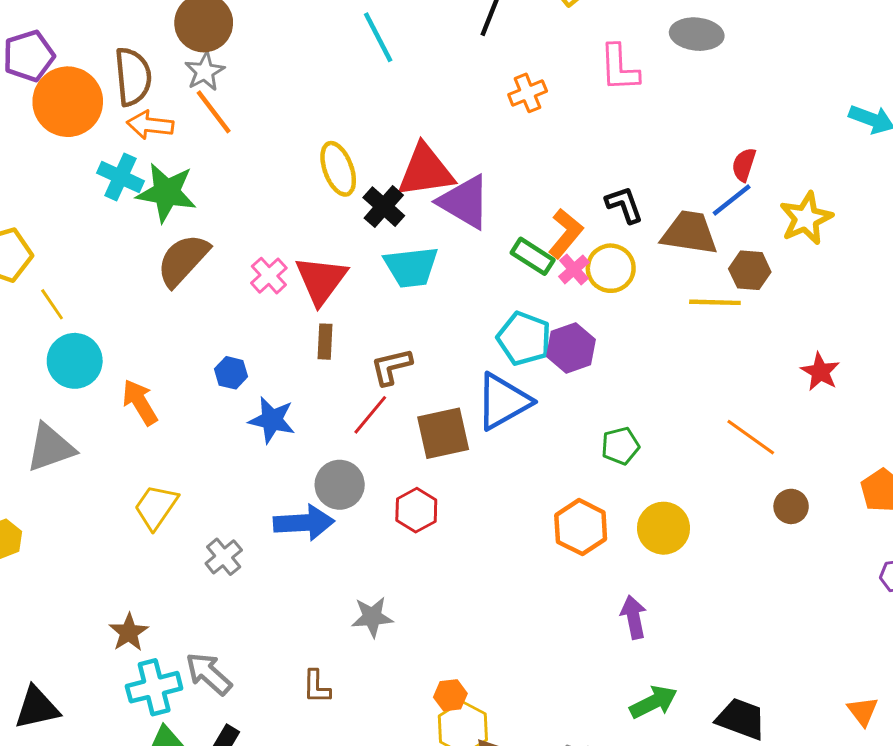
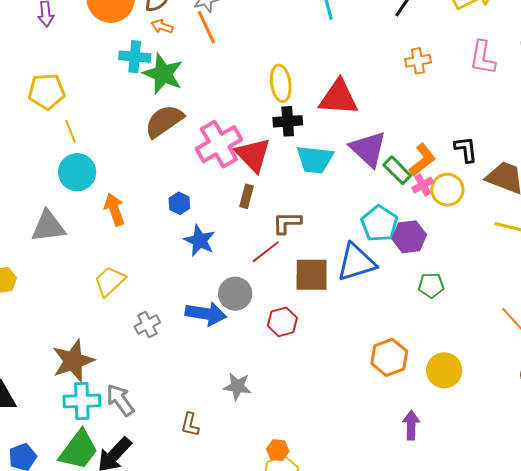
orange arrow: (150, 125) -> (162, 26), size x0.7
cyan cross: (120, 177) -> (135, 57), turned -32
purple triangle: (464, 202) -> (368, 149), moved
black cross: (384, 207) -> (288, 121), moved, turned 32
pink cross: (269, 276) -> (219, 144), size x1.8
red triangle: (321, 280) -> (253, 155), turned -33
green pentagon: (620, 446) -> (431, 285), moved
brown star: (129, 632) -> (73, 361), size x1.6

